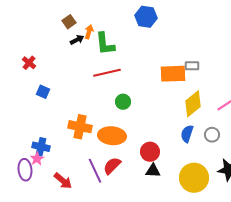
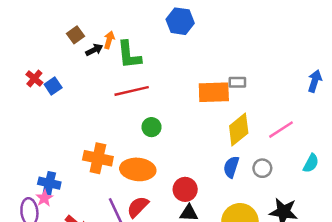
brown square: (69, 22) -> (75, 35), moved
blue square: (43, 92) -> (53, 86), moved, turned 32

